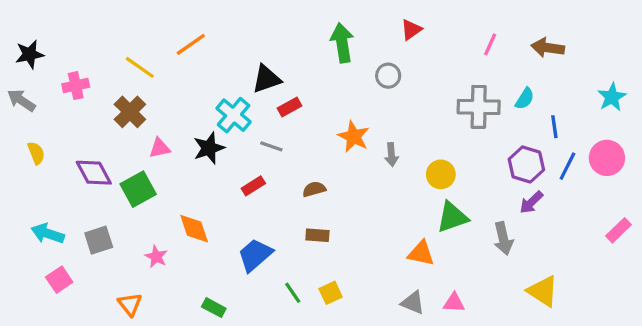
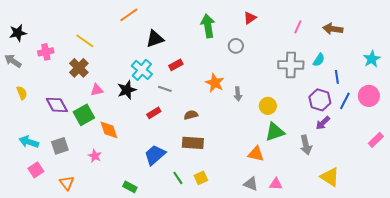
orange line: (191, 44) -> (129, 15), moved
black triangle: (266, 79) -> (155, 39), moved
orange diamond: (194, 229) -> (109, 130), moved
brown rectangle: (317, 235) -> (193, 143), size x1.5
orange triangle: (130, 304) -> (67, 183), moved

